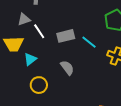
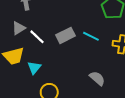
gray semicircle: (67, 68) -> (97, 78), moved

